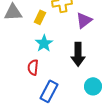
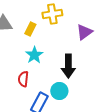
purple triangle: (84, 20) -> (84, 32), moved
cyan circle: (93, 86) -> (59, 91), moved

